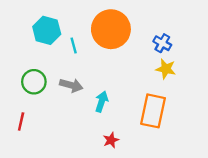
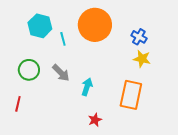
gray arrow: (71, 85) -> (61, 73), turned 30

